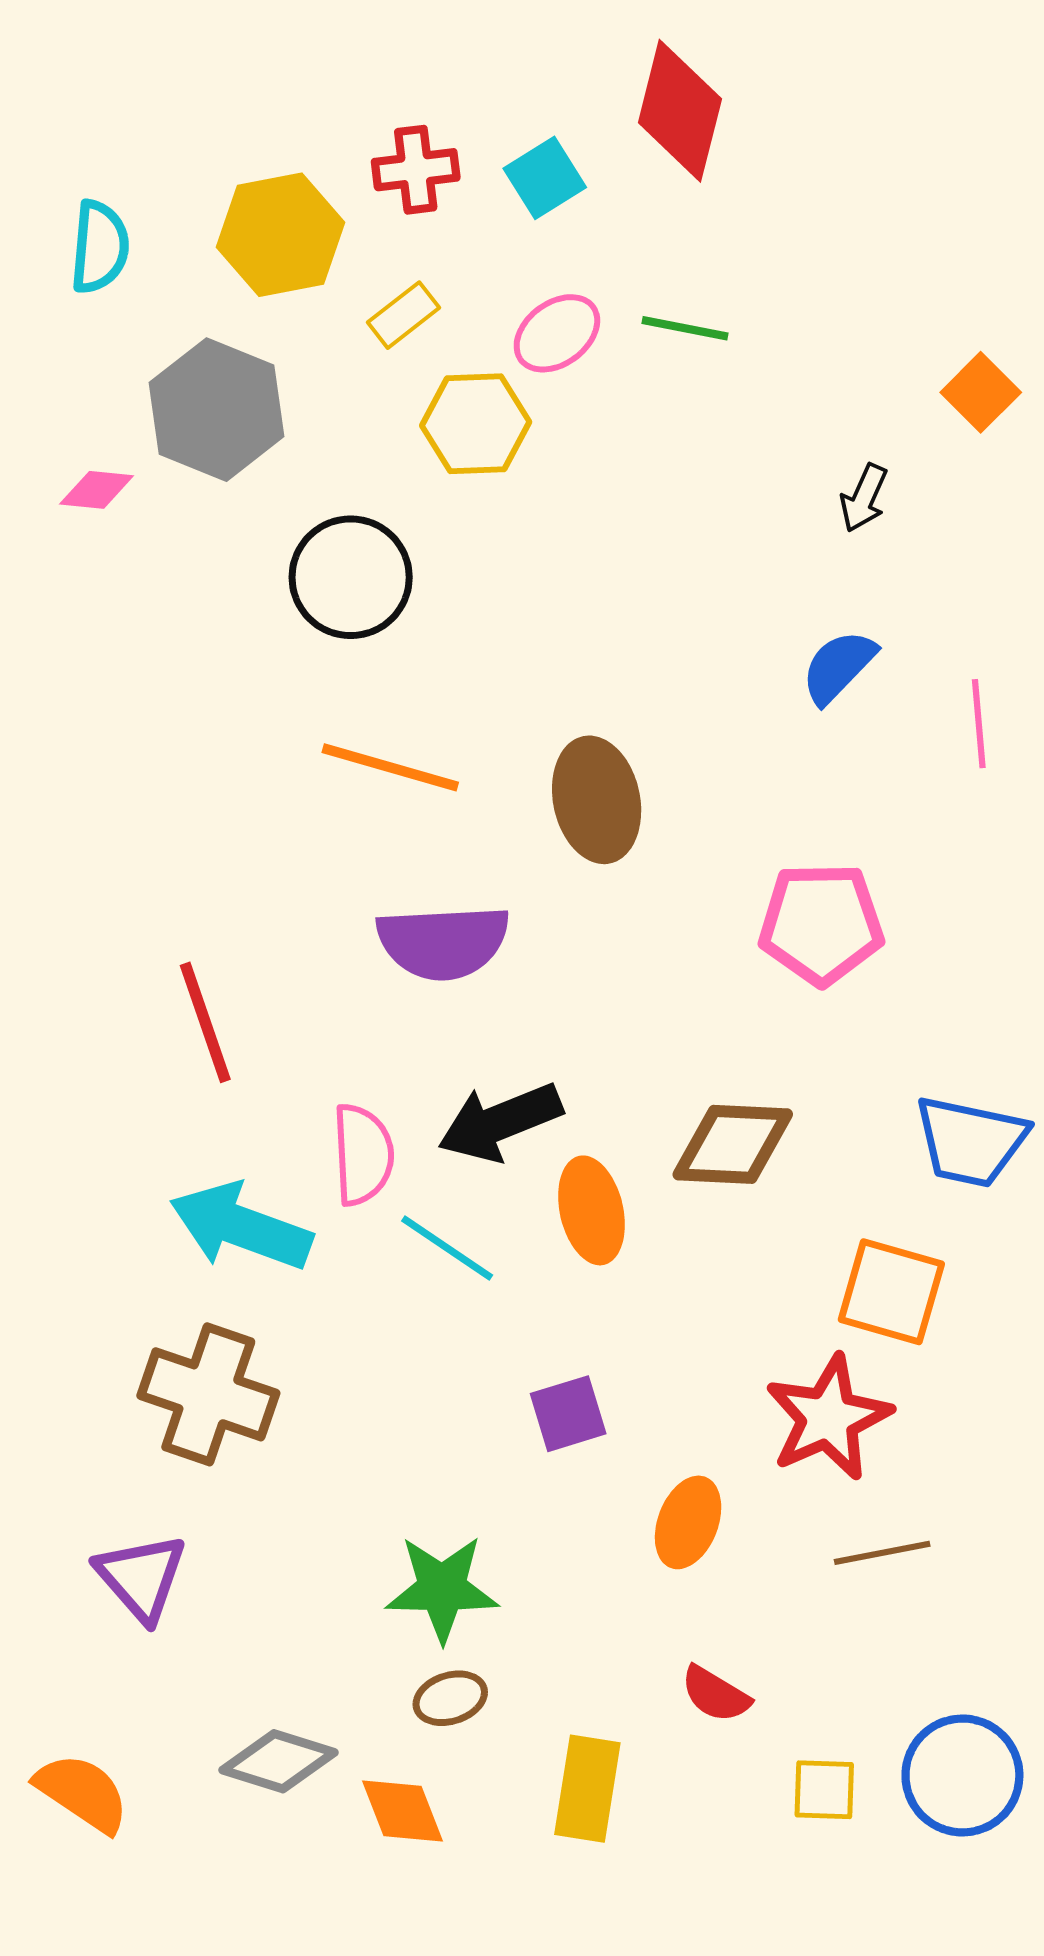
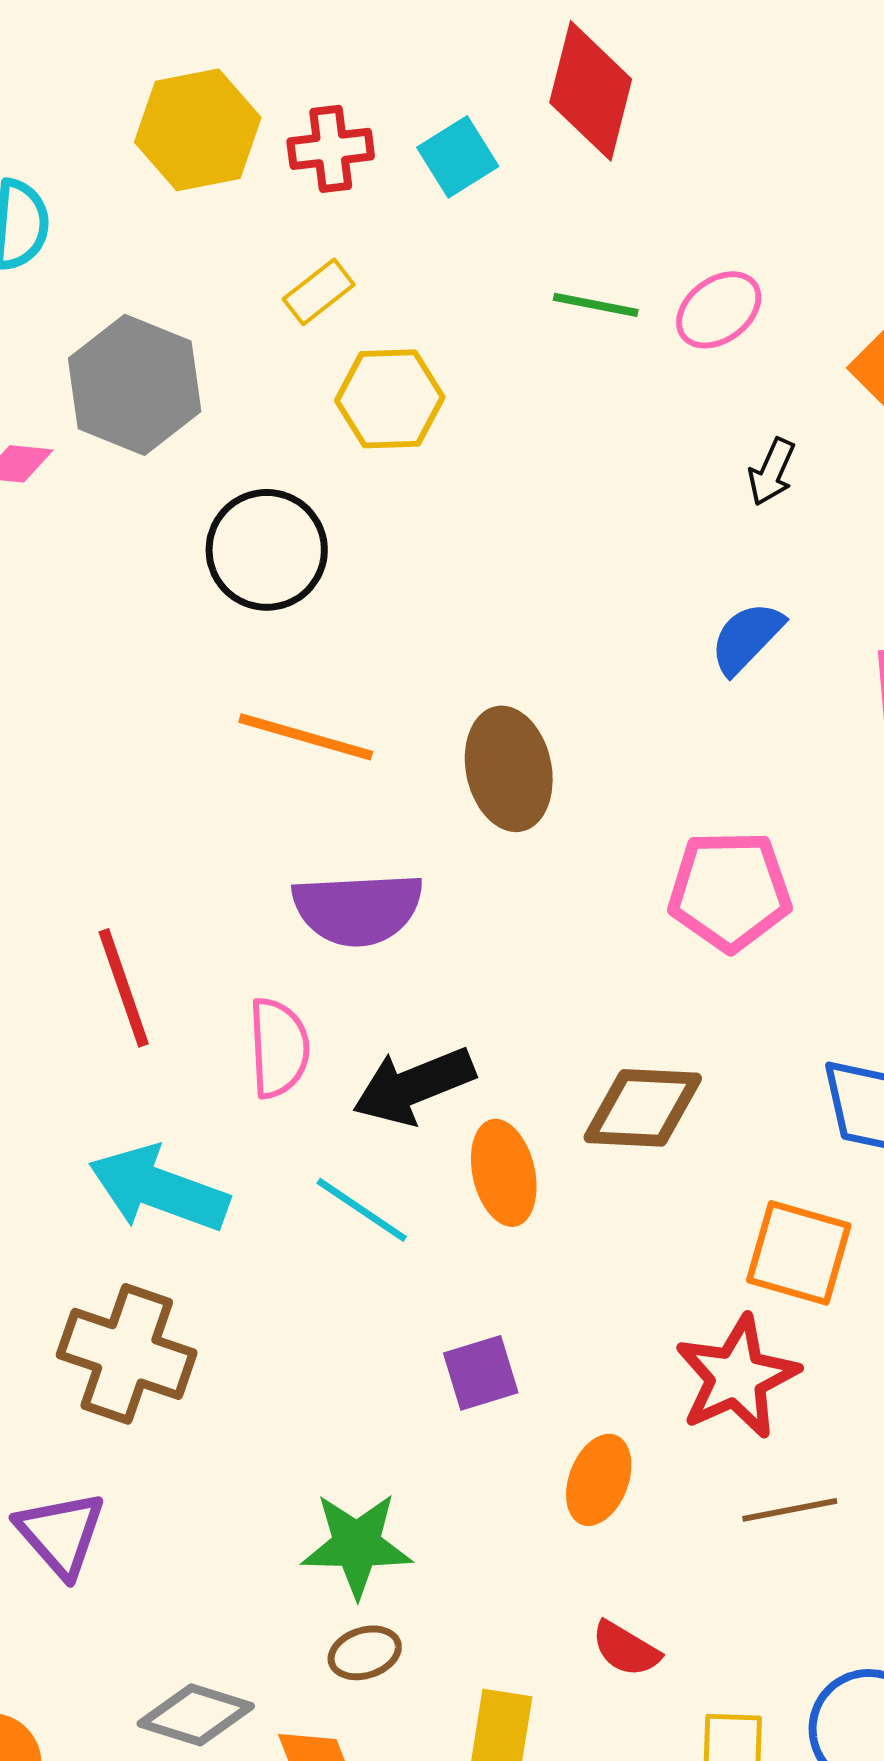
yellow hexagon: (280, 235) -> (198, 130), moved
pink ellipse: (557, 333) -> (719, 310), moved
pink semicircle: (363, 1155) -> (279, 1048), moved

